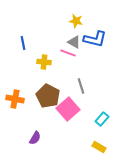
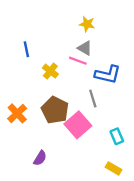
blue L-shape: (95, 39) -> (108, 74), moved
yellow cross: (44, 62) -> (50, 71), turned 32
orange cross: (15, 99) -> (17, 113), turned 36
cyan rectangle: (102, 119) -> (117, 136), turned -64

